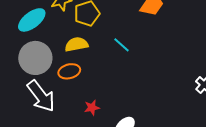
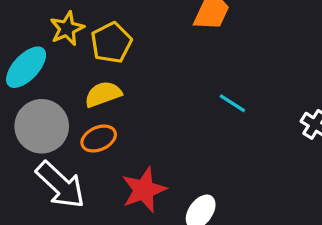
cyan line: (122, 45) -> (232, 103), moved
red star: (92, 108) -> (144, 190), size x1.8

